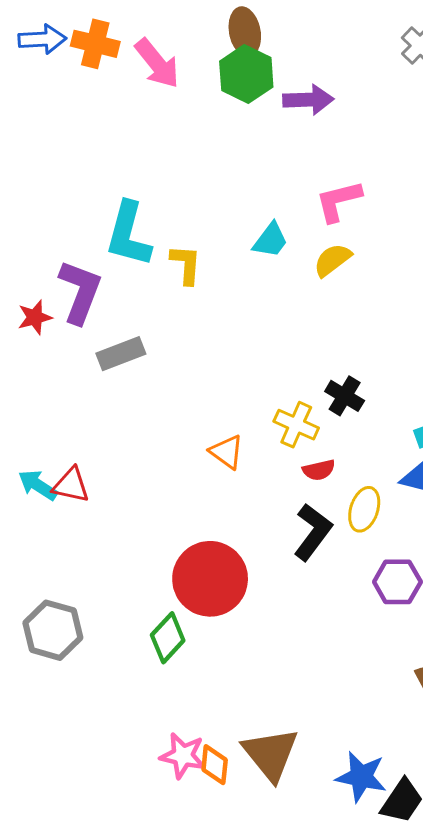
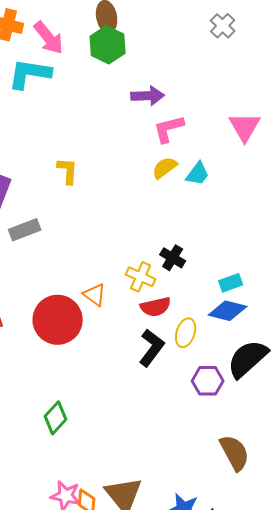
purple arrow: (308, 100) -> (148, 96), moved
cyan L-shape: (128, 234) -> (30, 74), moved, turned 84
cyan trapezoid: (270, 240) -> (198, 174), moved
red semicircle: (319, 470) -> (156, 307), size x1.4
red circle: (210, 579) -> (58, 320), moved

